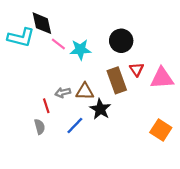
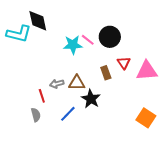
pink line: (58, 44) -> (88, 40), moved
brown rectangle: (117, 80) -> (106, 73), size x0.6

